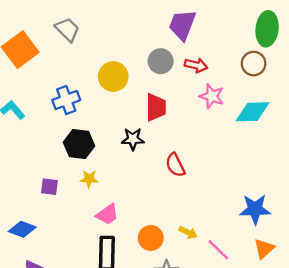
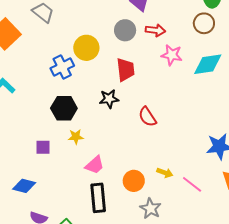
blue cross: (66, 100) -> (62, 67), moved

